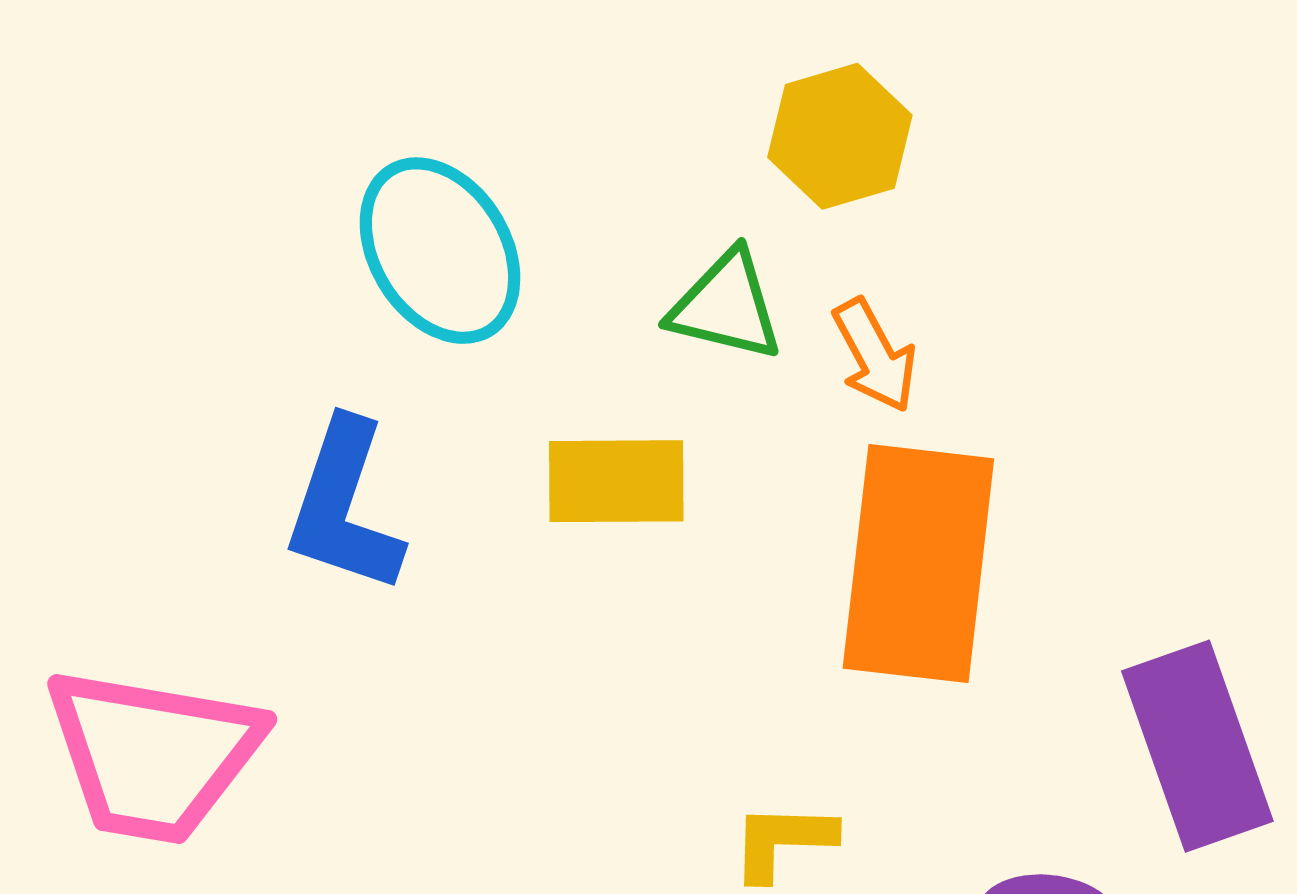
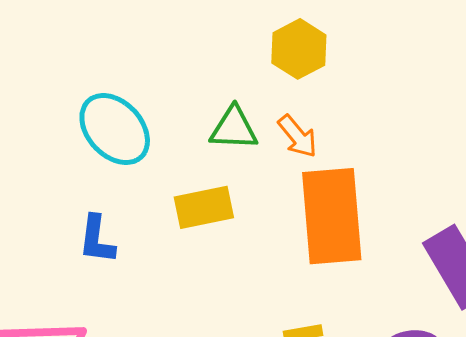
yellow hexagon: (840, 136) -> (299, 49), moved
blue L-shape: (344, 507) -> (97, 239), size x0.7

